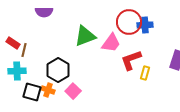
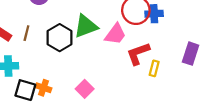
brown line: (24, 50) -> (26, 33), moved
black hexagon: (58, 70) -> (60, 38), moved
pink square: (73, 91) -> (85, 89), moved

